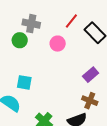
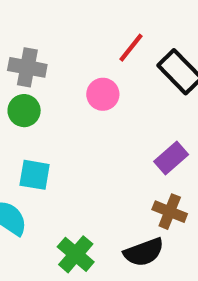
gray cross: (31, 24) -> (27, 67), moved
green circle: (20, 40) -> (24, 111), moved

